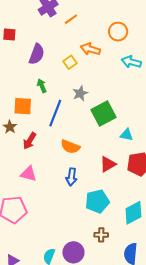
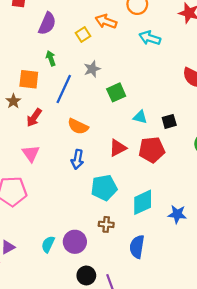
green square: (103, 114) -> (116, 92), size x0.7
pink triangle: (29, 174) -> (31, 153), turned 36

